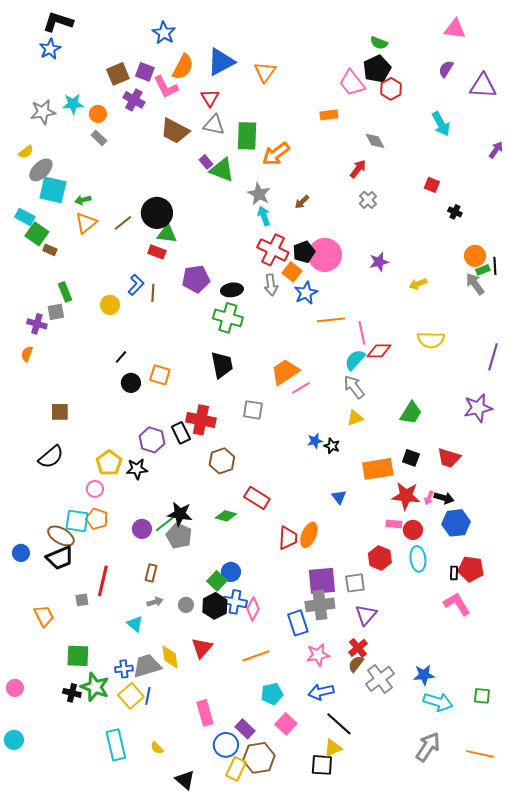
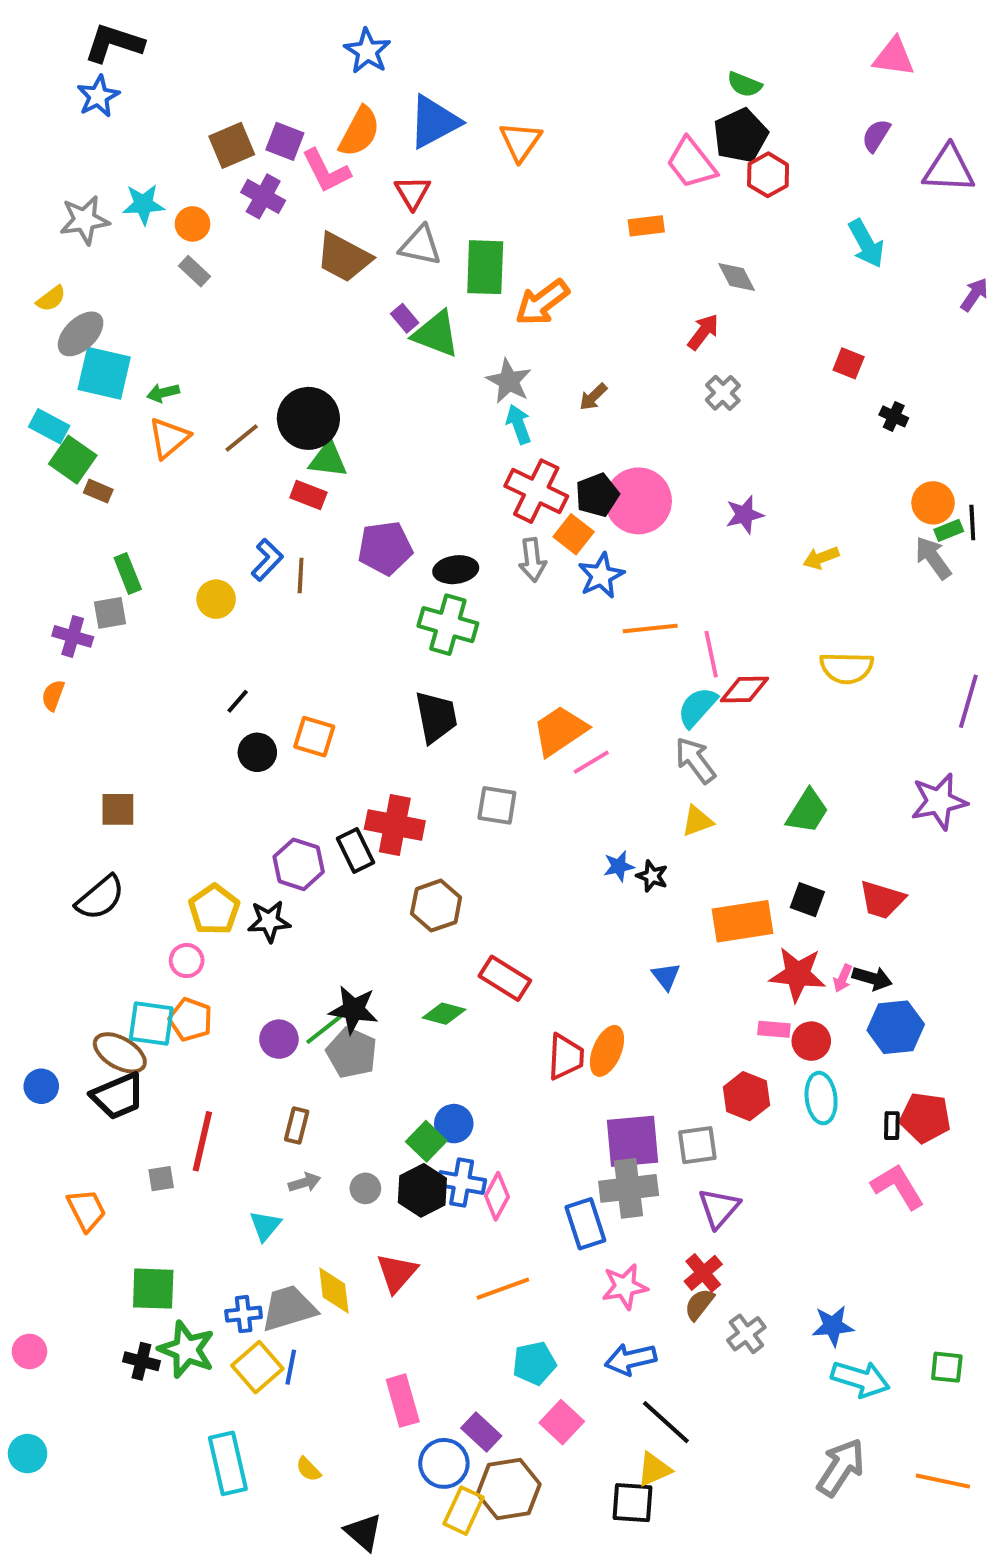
blue star: (164, 33) -> (367, 51), moved
cyan triangle: (135, 624) -> (265, 1226), turned 30
gray cross: (380, 679) -> (746, 1334), size x0.7

